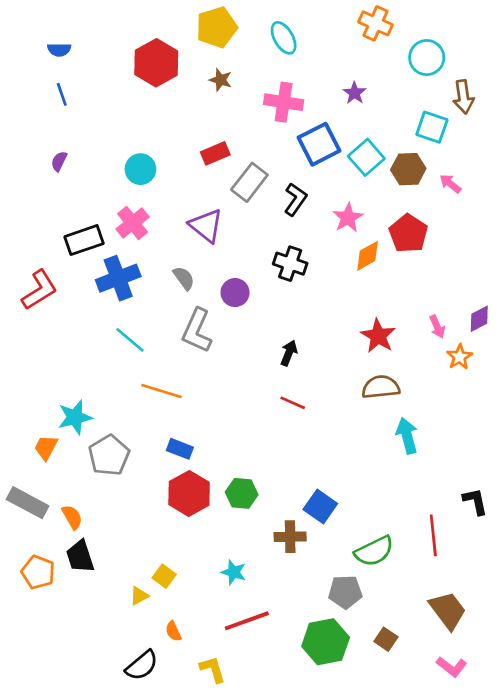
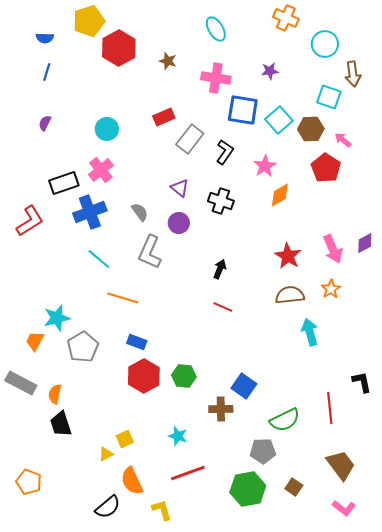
yellow pentagon: (217, 27) -> (89, 21), moved
purple star: (354, 93) -> (270, 71), turned 30
blue line: (62, 94) -> (47, 72), turned 36
blue square: (319, 144) -> (243, 110), turned 36
purple triangle: (206, 226) -> (180, 188), moved, size x0.7
red pentagon: (408, 233) -> (326, 168), moved
pink arrow: (437, 327) -> (333, 249), size x1.6
orange star: (460, 357) -> (331, 289), moved
orange semicircle: (72, 517) -> (55, 394), turned -138
orange pentagon: (38, 572) -> (29, 482), moved
yellow square: (164, 576) -> (125, 439), turned 30
orange semicircle: (173, 631) -> (132, 481), size x1.8

